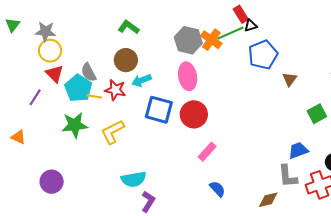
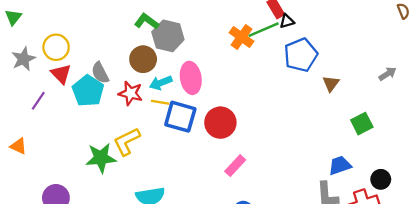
gray star: (45, 32) -> (24, 59), moved, turned -30
gray hexagon: (188, 40) -> (168, 36), moved
pink ellipse: (188, 76) -> (191, 78), moved
yellow line: (94, 96) -> (160, 102), moved
green star: (75, 125) -> (101, 158), moved

